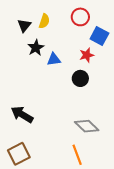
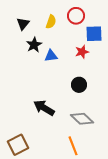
yellow semicircle: (44, 21) -> (51, 22), moved
blue square: (99, 36) -> (94, 34), turned -30
black circle: (80, 78) -> (79, 85), moved
black arrow: (22, 114) -> (44, 108), moved

